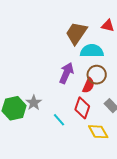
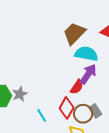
purple arrow: (66, 73) -> (88, 74), moved
brown circle: (97, 75) -> (83, 114), moved

